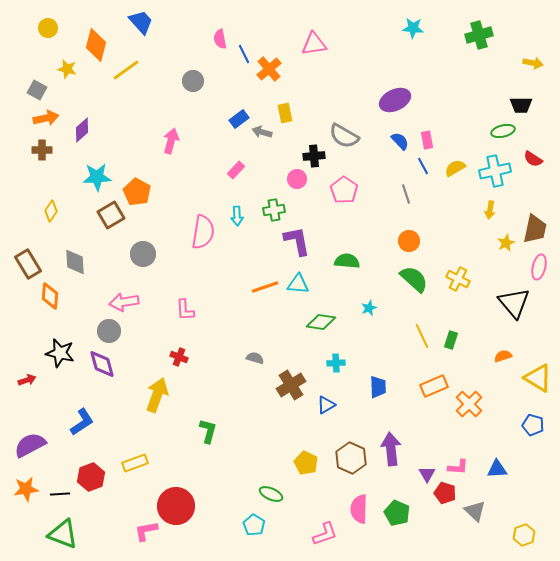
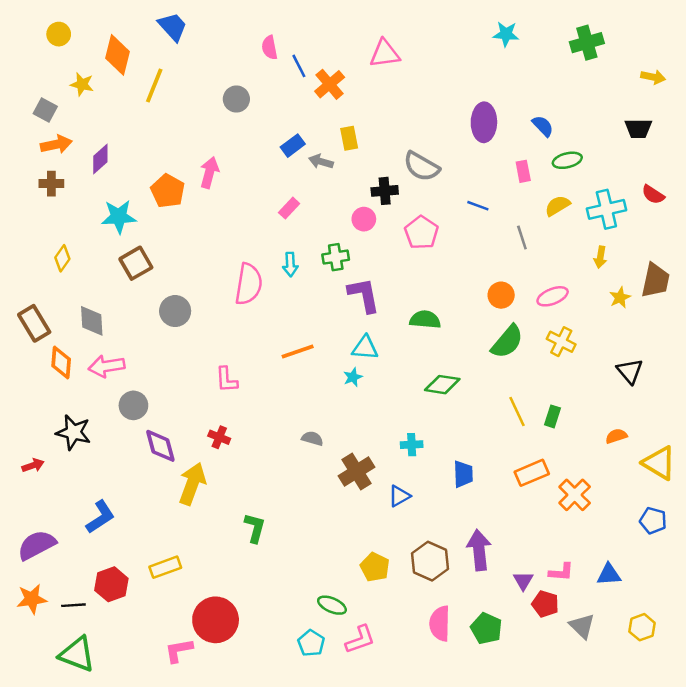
yellow line: (126, 70) -> (154, 86), turned -32
purple ellipse: (395, 100) -> (484, 122), turned -64
green ellipse: (503, 131) -> (567, 160), moved
blue semicircle: (400, 141) -> (543, 126), moved
blue line: (423, 166) -> (478, 206), moved, turned -42
orange pentagon: (137, 192) -> (168, 191), moved
gray line: (406, 194) -> (522, 237), moved
pink ellipse: (539, 267) -> (553, 296), moved, turned 55
green semicircle: (414, 279) -> (507, 342), turned 88
orange line: (265, 287) -> (298, 351), moved
pink arrow: (124, 302) -> (106, 366), moved
black triangle: (514, 303) -> (630, 371), size x0.7
cyan star: (369, 308) -> (353, 377), moved
green diamond: (321, 322) -> (442, 385), moved
purple diamond: (102, 364) -> (160, 446), moved
pink L-shape: (325, 534) -> (360, 639), moved
yellow hexagon: (524, 535) -> (642, 627), moved

